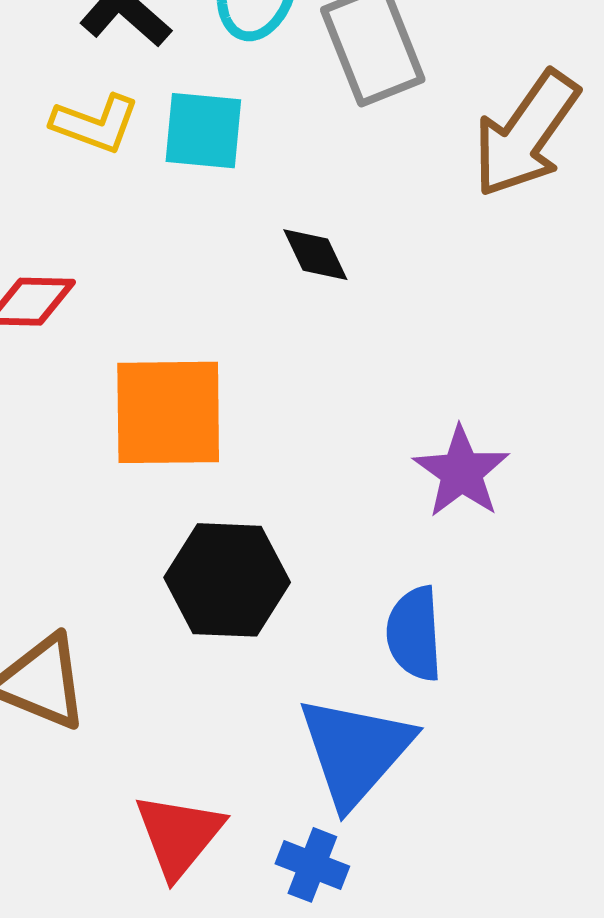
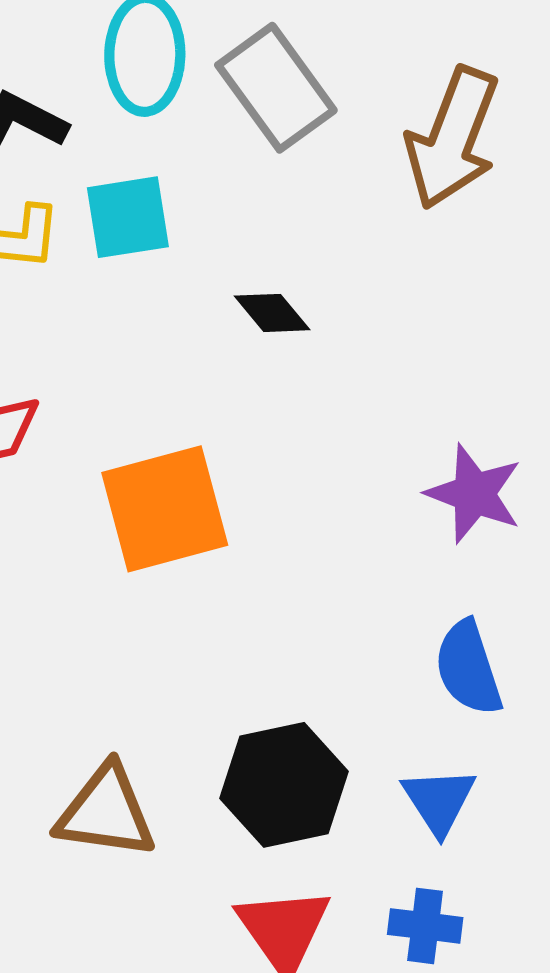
black hexagon: (227, 580) -> (284, 785), moved
blue triangle: (355, 751) -> (439, 801), size x0.6

